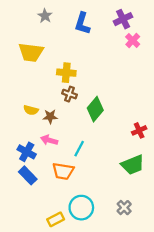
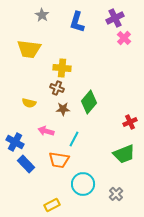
brown cross: (70, 94) -> (57, 88), moved
brown star: (50, 117) -> (63, 109), moved
blue cross: (27, 152) -> (15, 142), moved
cyan circle: (81, 208) -> (83, 184), moved

